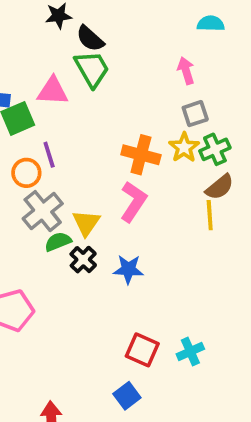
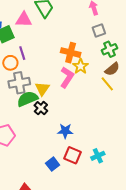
yellow star: (184, 147) -> (81, 66), moved
gray cross: (43, 211) -> (19, 83), turned 30
yellow line: (210, 215) -> (107, 84), turned -35
green semicircle: (58, 242) -> (27, 99), size x1.5
blue star: (128, 269) -> (65, 131), moved
blue square: (127, 396) -> (53, 164), moved

